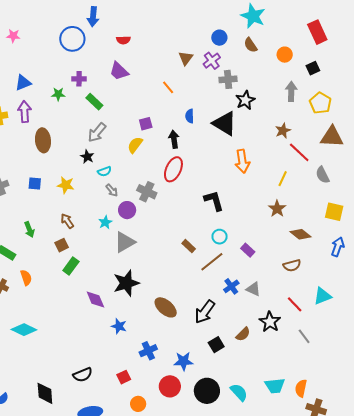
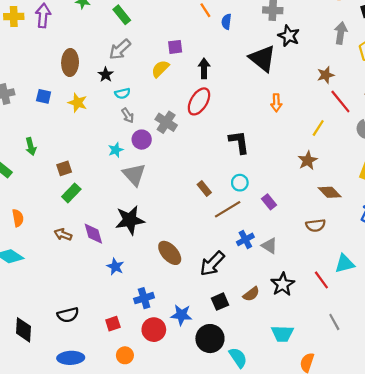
black star: (245, 100) -> (289, 36), turned -30
blue semicircle: (190, 116) -> (226, 22), moved
brown ellipse: (43, 140) -> (70, 62), moved
orange arrow: (242, 161) -> (276, 103), size x0.7
brown arrow: (67, 221) -> (63, 235), moved, turned -42
gray triangle: (125, 242) -> (134, 175), turned -50
orange semicircle: (26, 278) -> (18, 218), moved
red line: (295, 304) -> (321, 280), moved
gray line: (304, 336) -> (334, 322), moved
red circle: (170, 386) -> (154, 330), moved
cyan trapezoid: (275, 386) -> (282, 334), moved
black circle: (207, 391) -> (210, 339), moved

